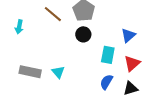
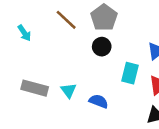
cyan arrow: (19, 27) -> (24, 33), turned -48
blue semicircle: (106, 82) -> (99, 101), moved, turned 77

